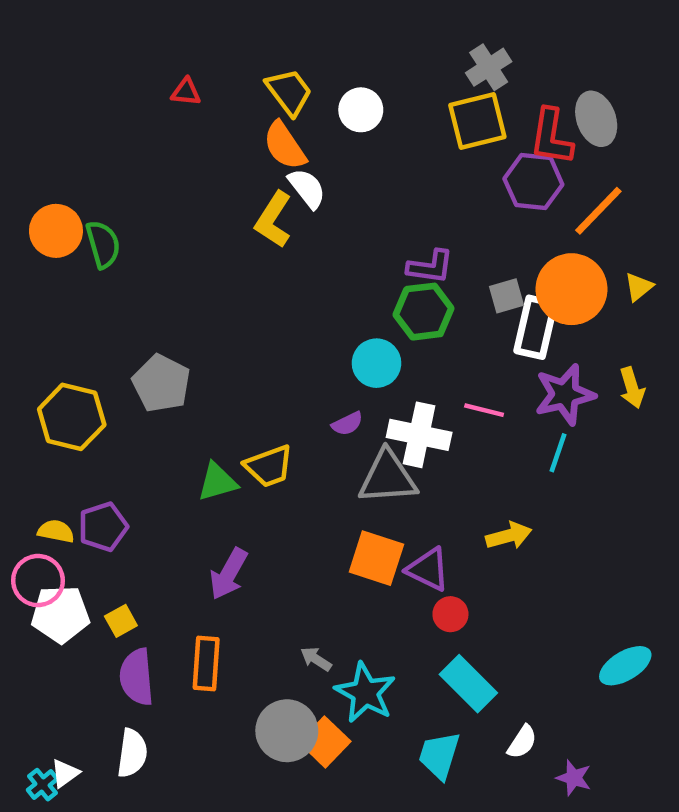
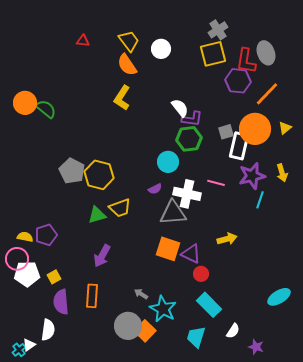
white semicircle: (307, 188) -> (180, 108), moved
green semicircle: (103, 244) -> (46, 109), turned -35
yellow hexagon: (72, 417) -> (99, 175), moved
cyan line: (558, 453) -> (260, 200), moved
white semicircle: (132, 753) -> (48, 330), moved

